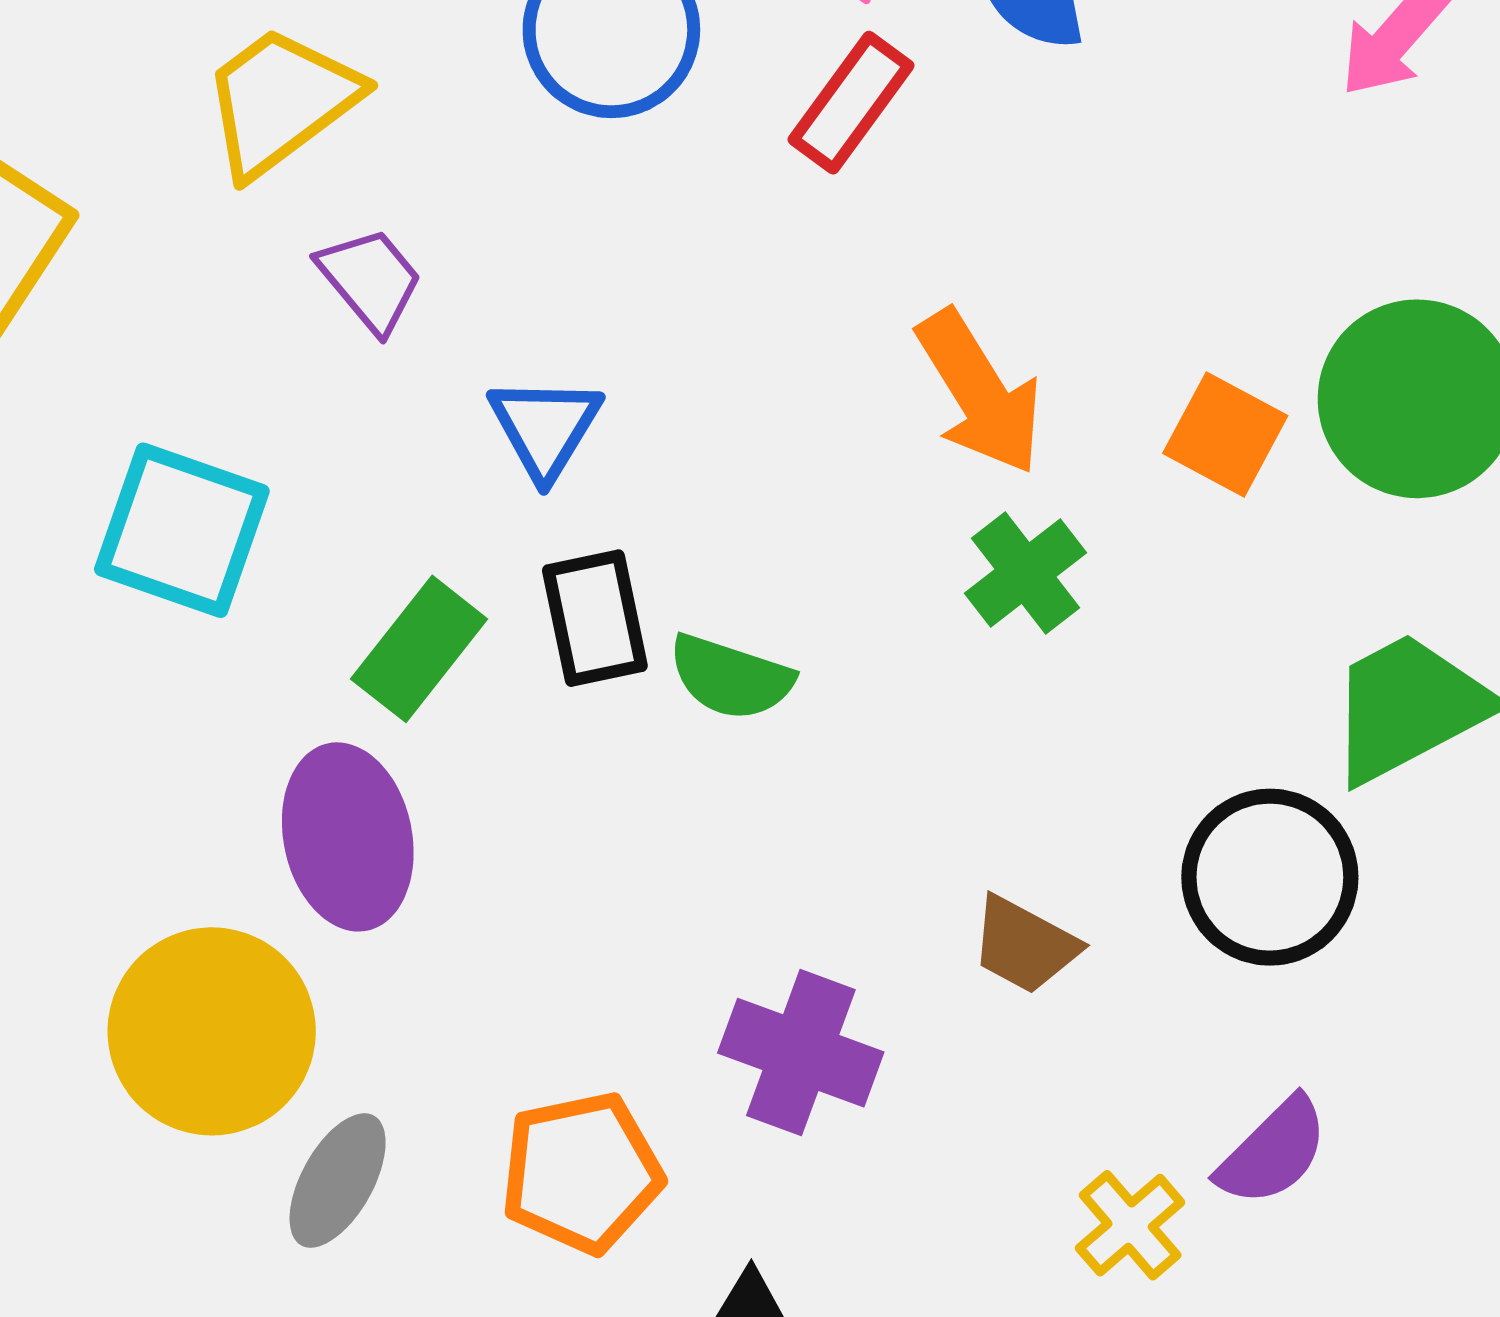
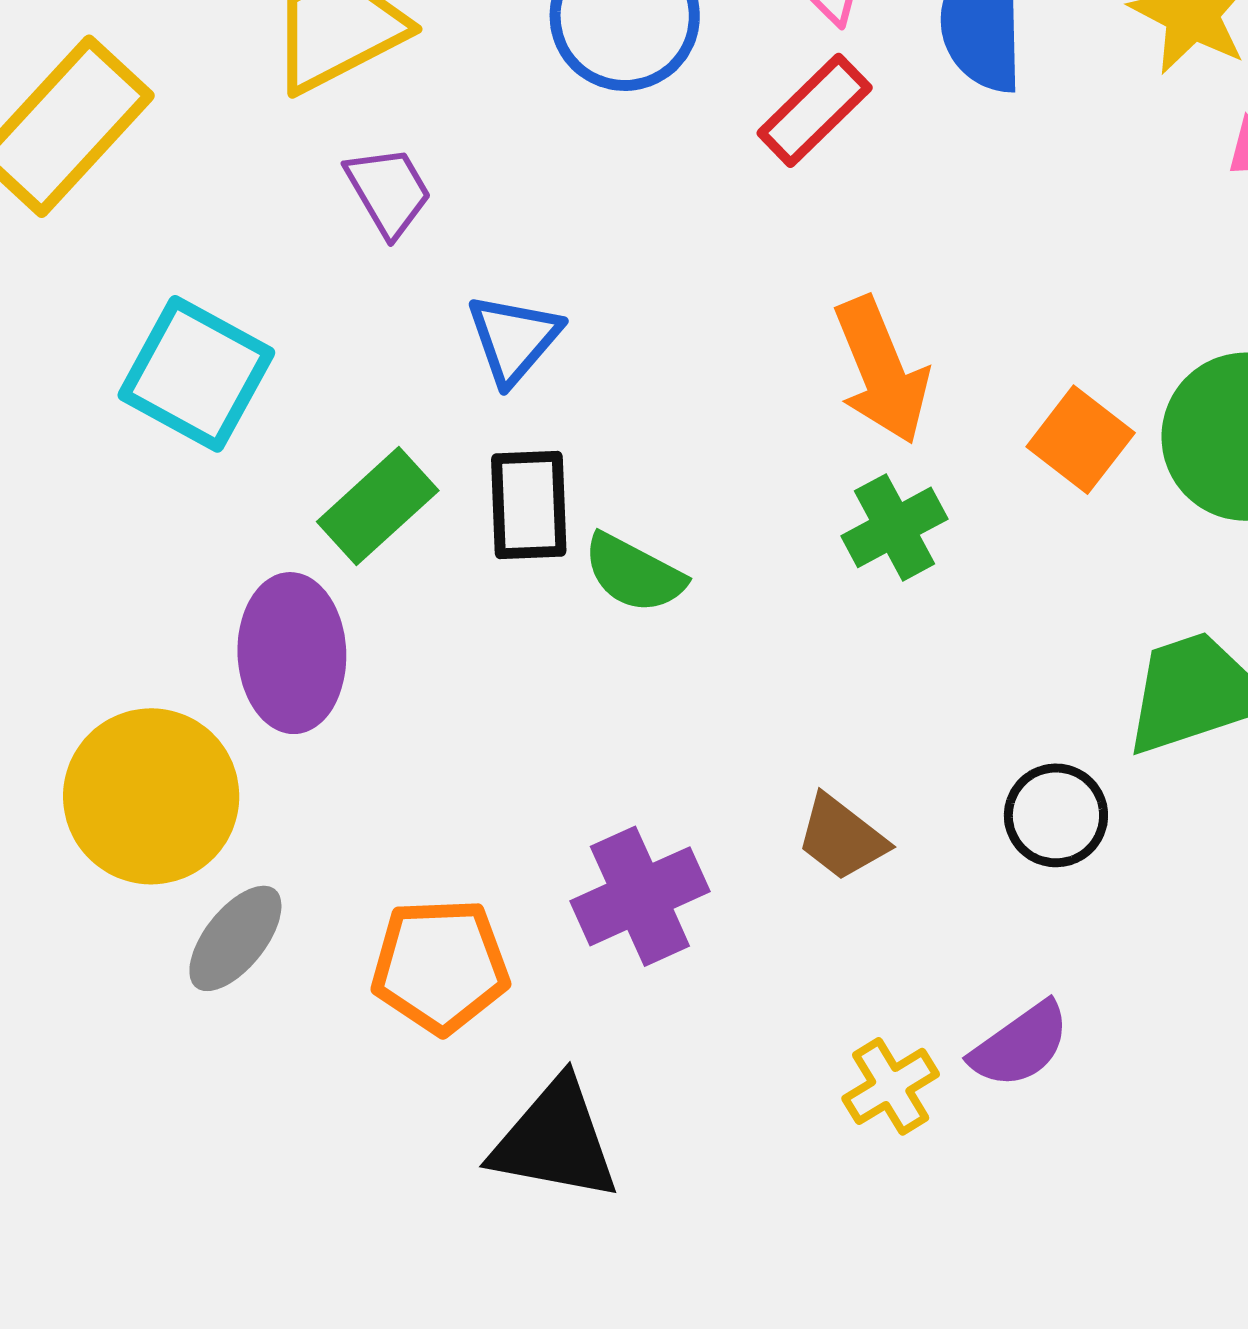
black circle: (1270, 877) -> (1056, 815), size x0.7
purple cross: (801, 1053) -> (640, 896), turned 36

